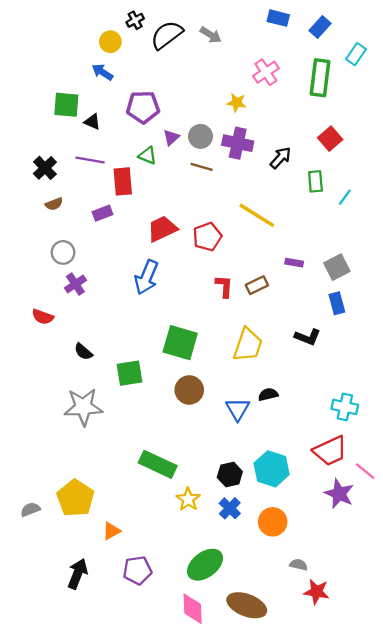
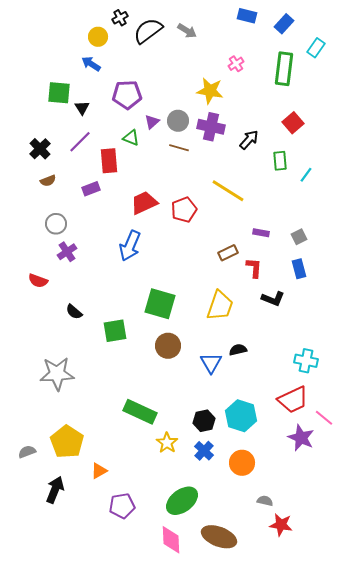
pink cross: (266, 72) -> (236, 64), size x0.7
yellow star: (237, 103) -> (210, 91), size x1.5
black triangle: (92, 122) -> (82, 108), turned 35
purple line: (90, 160) -> (80, 142), turned -55
gray square: (337, 267) -> (299, 237), size x0.7
red L-shape: (224, 286) -> (254, 268), moved
gray star: (83, 407) -> (57, 374), moved
black arrow: (78, 574) -> (55, 490), moved

